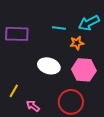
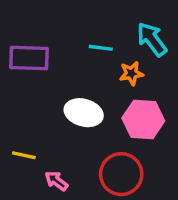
cyan arrow: (89, 23) -> (152, 39), turned 80
yellow line: (14, 91) -> (24, 155), turned 72

